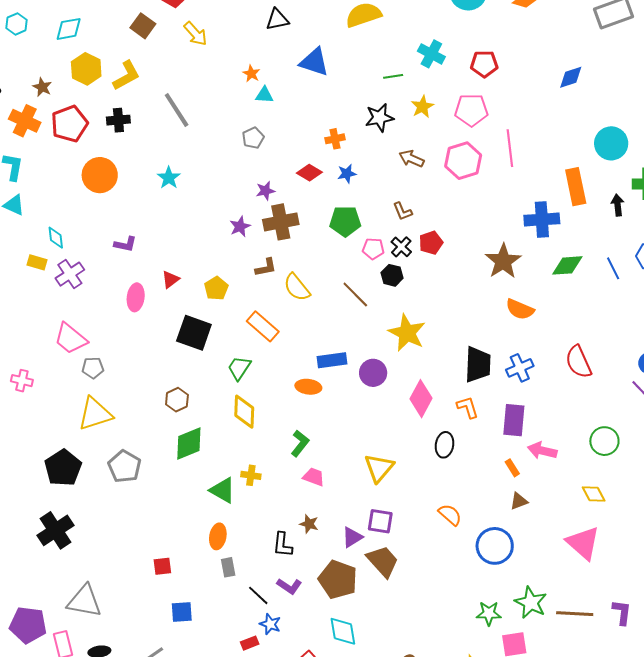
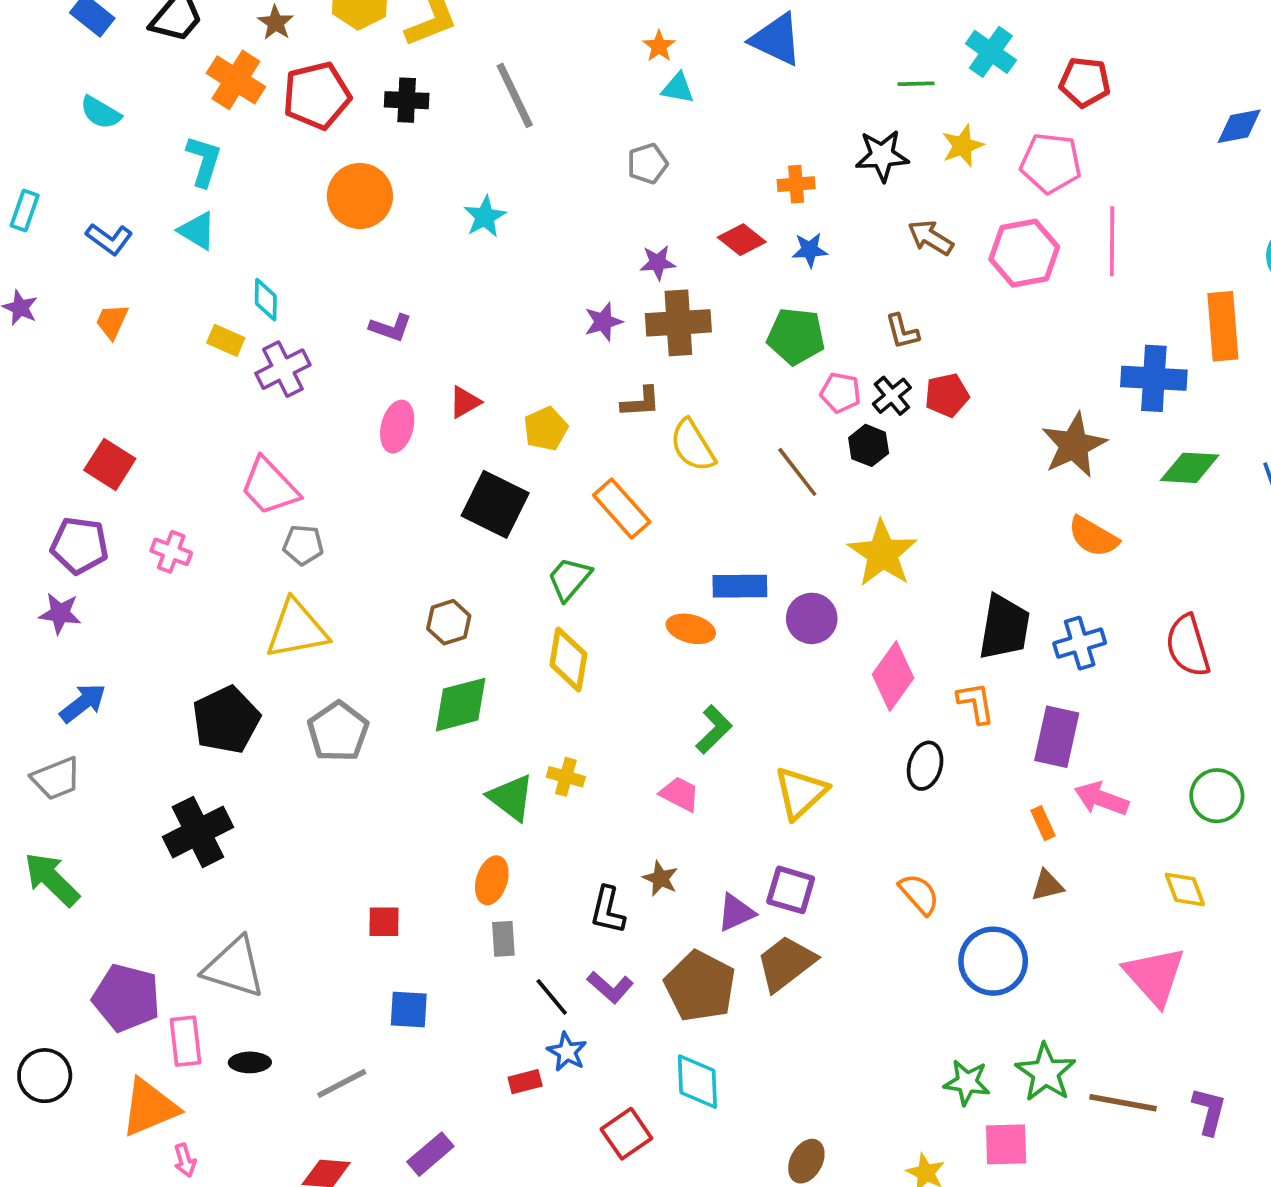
green L-shape: (300, 443) -> (714, 729), moved
brown trapezoid: (383, 561) -> (786, 963), turned -93

